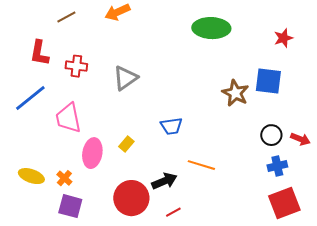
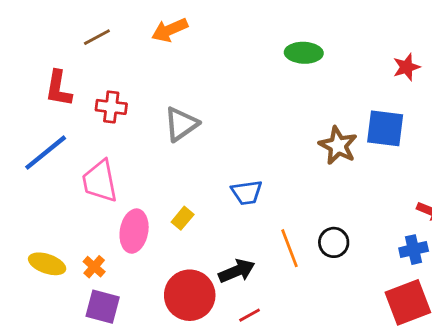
green ellipse: (211, 28) -> (304, 53), size x0.7
black circle: (271, 135) -> (334, 242), moved
orange line: (201, 165) -> (290, 248), turned 52
blue cross: (277, 166) -> (414, 250), moved

